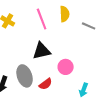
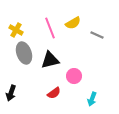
yellow semicircle: (65, 14) -> (73, 23), turned 63
gray ellipse: (25, 76) -> (24, 53), moved

